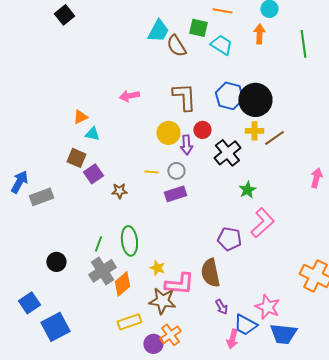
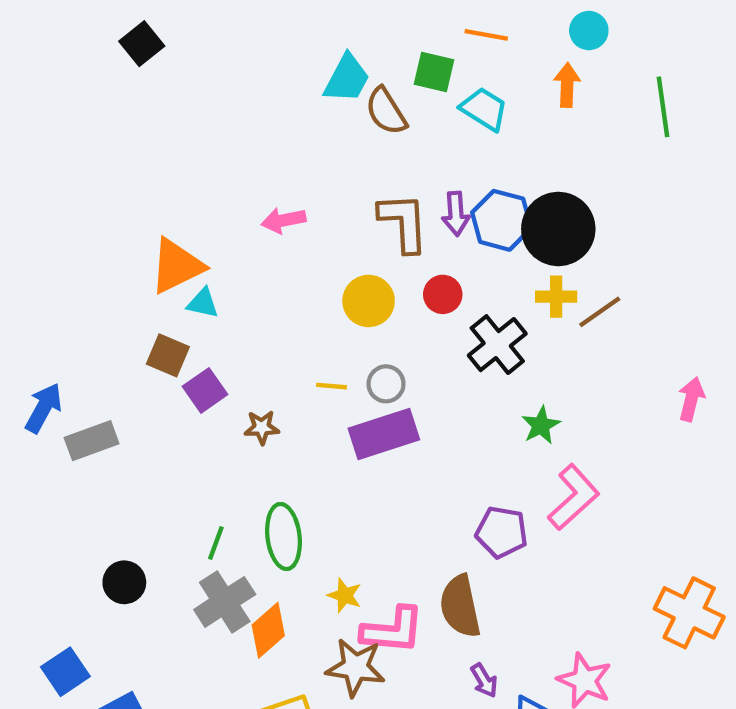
orange triangle: (80, 117) -> (177, 266), size x1.8
purple arrow: (186, 145) -> (456, 214), moved
purple rectangle: (175, 194) -> (384, 434), size x1.4

